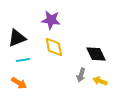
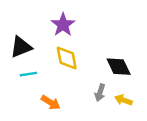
purple star: (51, 20) -> (63, 25), turned 30
orange arrow: (19, 83) -> (51, 102), moved

